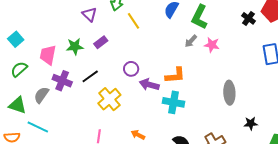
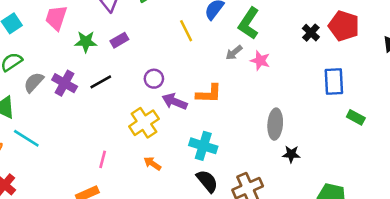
yellow line: (134, 21) -> (186, 31), moved
pink trapezoid: (48, 55) -> (56, 18), moved
gray semicircle: (41, 95) -> (34, 82), moved
yellow cross: (109, 99) -> (144, 123), moved
cyan cross: (174, 102) -> (203, 146), moved
black star: (251, 123) -> (291, 154), moved

